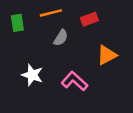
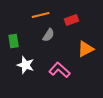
green rectangle: (17, 23) -> (14, 41), moved

